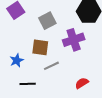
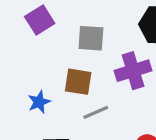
gray square: (47, 21) -> (91, 38), turned 30

